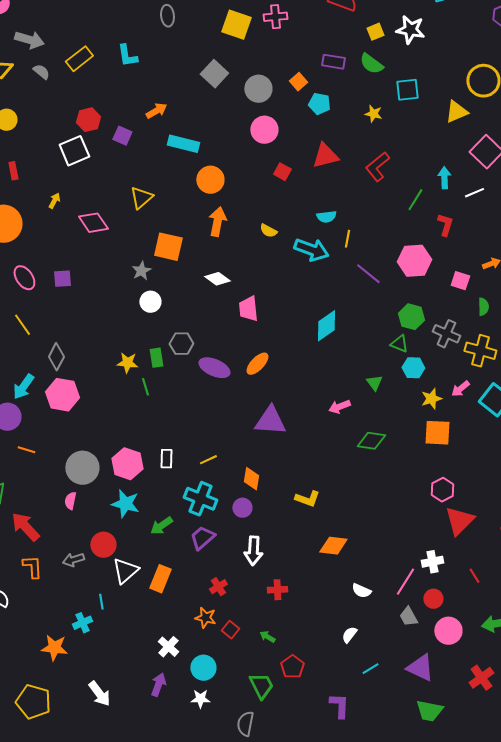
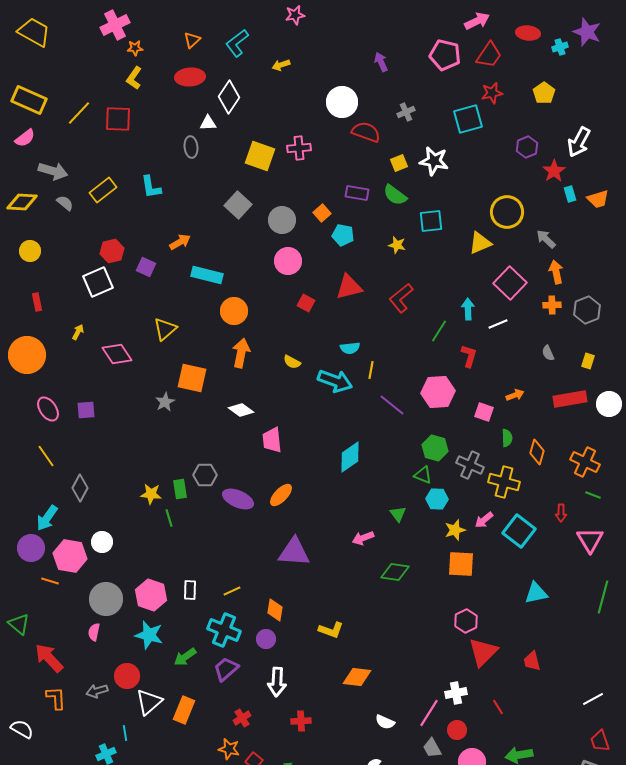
white circle: (150, 302) -> (102, 542), moved
pink hexagon: (62, 395) -> (70, 556), moved

